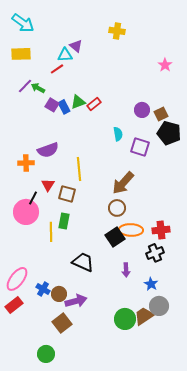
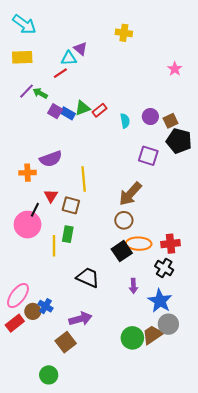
blue rectangle: (64, 107) -> (68, 113), turned -32
cyan semicircle: (118, 134) -> (125, 121), moved
black cross: (155, 253) -> (164, 268), turned -36
blue star: (151, 284) -> (160, 301), size x1.6
brown circle: (59, 294) -> (33, 311), moved

